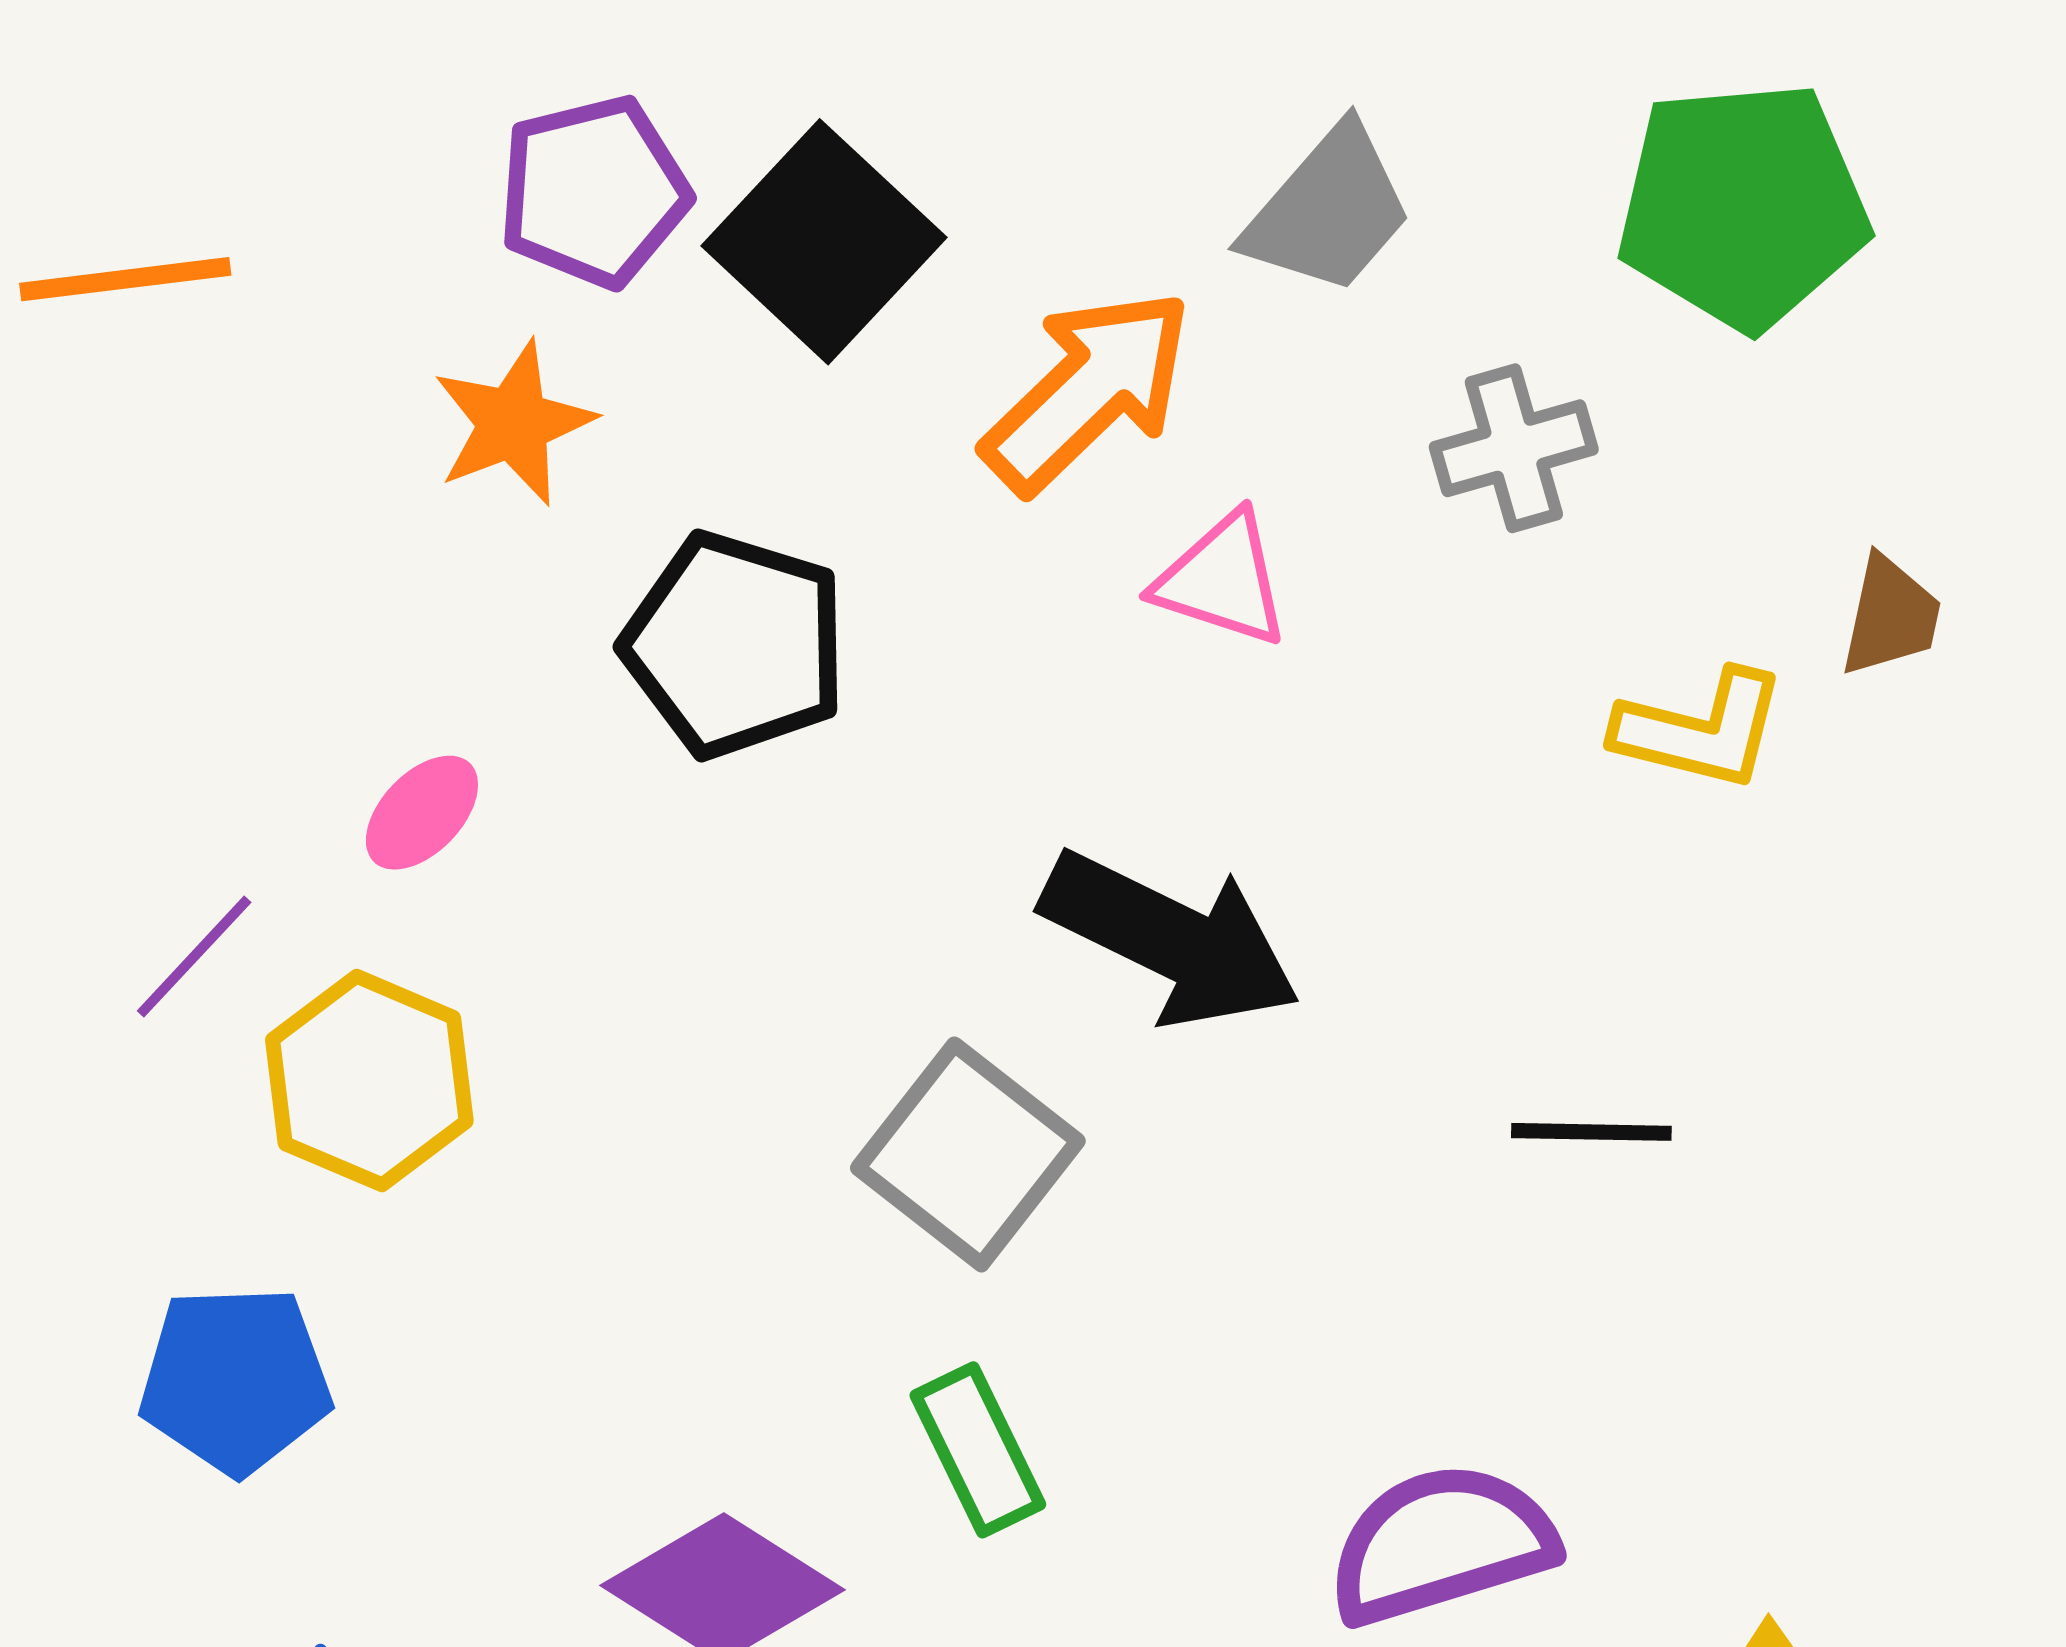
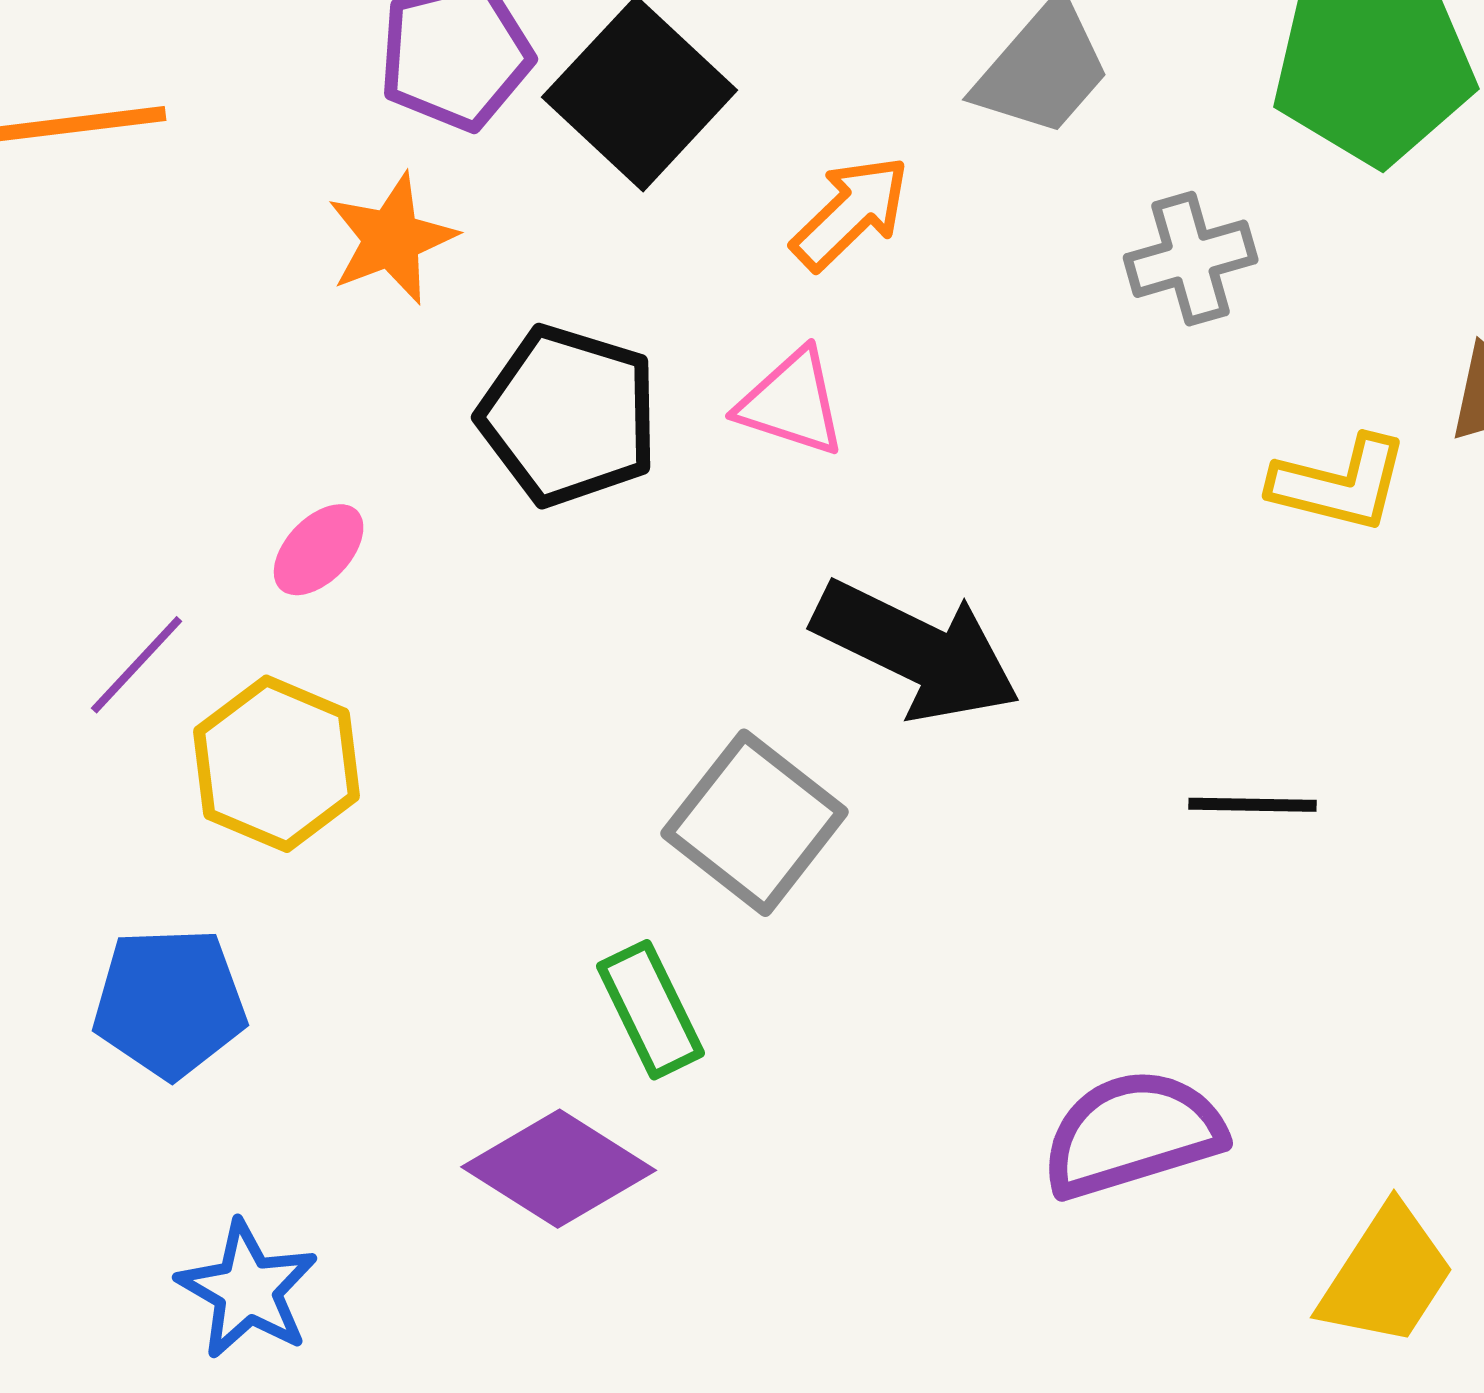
orange arrow: (1088, 391) -> (851, 213), size x0.7
pink triangle: (1222, 580) -> (792, 403), moved
green rectangle: (978, 1450) -> (651, 1010), moved

